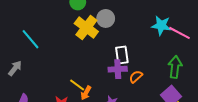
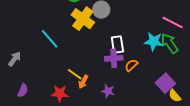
cyan star: (161, 25) -> (154, 41), moved
cyan line: (30, 39) -> (50, 39), moved
green arrow: (175, 67) -> (170, 43), moved, turned -40

